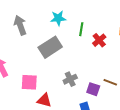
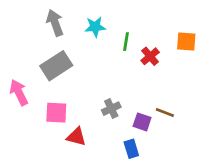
gray arrow: (20, 25) -> (55, 23), moved
gray rectangle: (50, 47) -> (56, 66), moved

